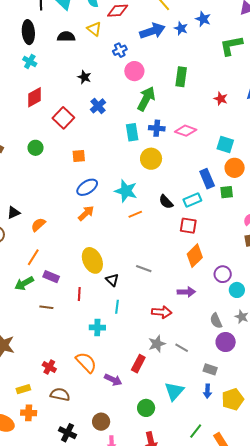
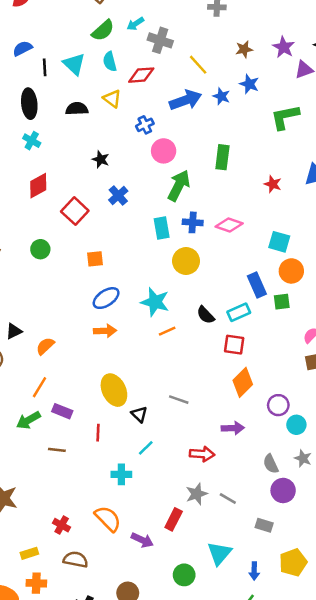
orange arrow: (86, 213) -> (105, 331), turned 42
cyan line: (117, 307) -> (146, 448), turned 40
blue arrow: (208, 391) -> (254, 571), moved

